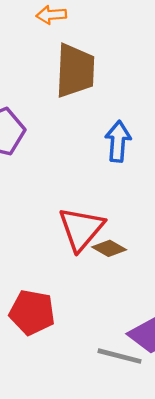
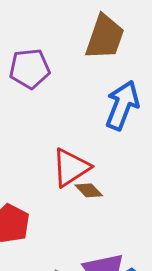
blue arrow: (118, 141) -> (122, 105), size x1.4

